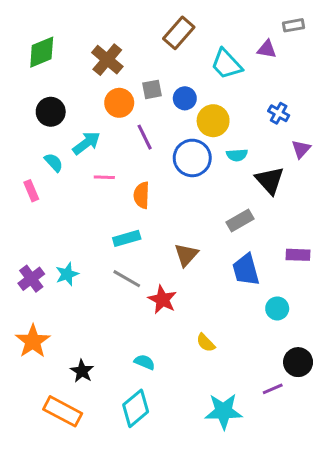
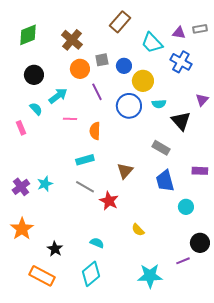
gray rectangle: (294, 25) -> (200, 29), moved
blue cross: (279, 113) -> (181, 62), moved, size x1.5
gray rectangle: (240, 221) -> (161, 148), turned 60

